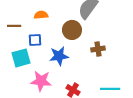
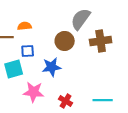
orange semicircle: (41, 15) -> (25, 26), moved
brown cross: (98, 49) -> (101, 41), moved, size x1.5

